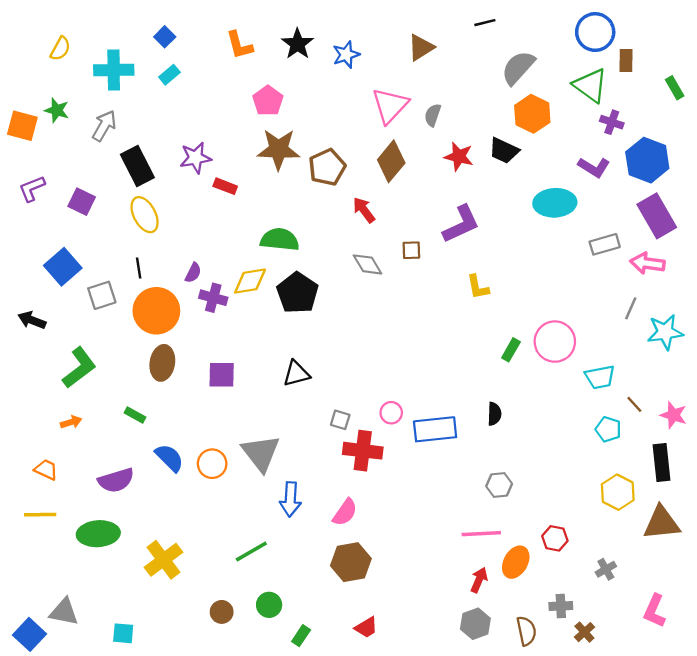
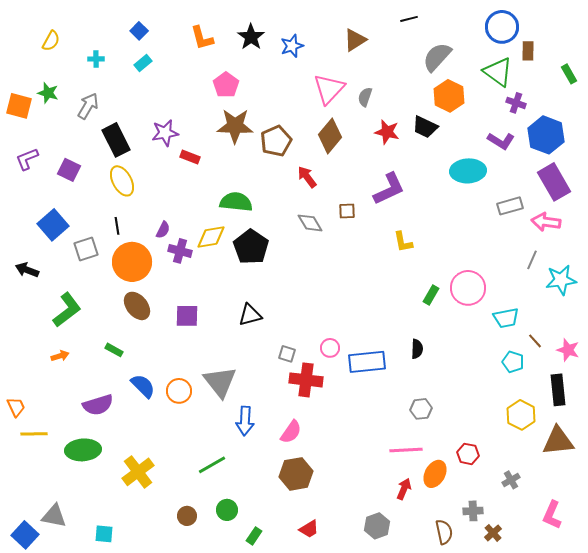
cyan cross: (114, 70) -> (96, 59), size x0.5
brown ellipse: (162, 363) -> (137, 306), turned -48
orange trapezoid: (46, 470) -> (16, 407), moved, turned 40
gray hexagon: (475, 624) -> (377, 526), moved

